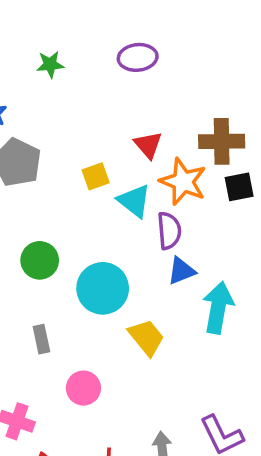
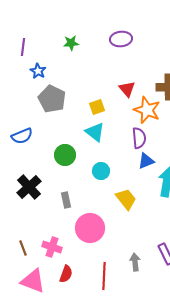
cyan triangle: (134, 201) -> (95, 132), moved
cyan circle: (103, 288) -> (101, 171), size x0.6
pink circle: (83, 388) -> (90, 228), size x1.5

